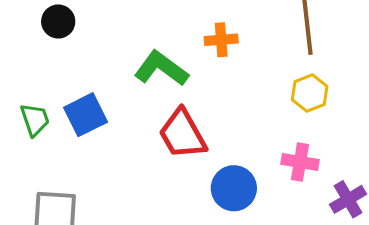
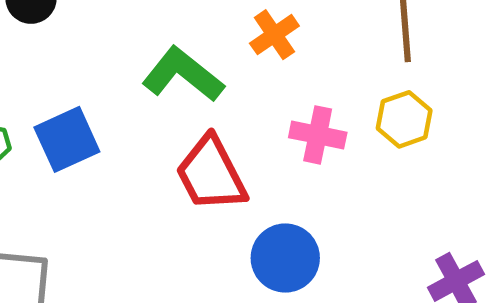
orange cross: (221, 40) -> (274, 35), turned -32
pink cross: (300, 162) -> (318, 135), moved

